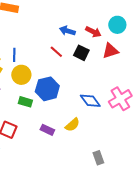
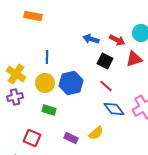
red line: (56, 52) -> (106, 86), moved
blue line: (14, 55) -> (47, 57), moved
blue hexagon: (47, 89) -> (71, 83), moved

